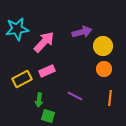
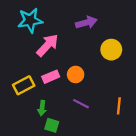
cyan star: (17, 29) -> (30, 20), moved
purple arrow: (82, 32) -> (86, 23), moved
orange circle: (104, 69) -> (76, 74), moved

